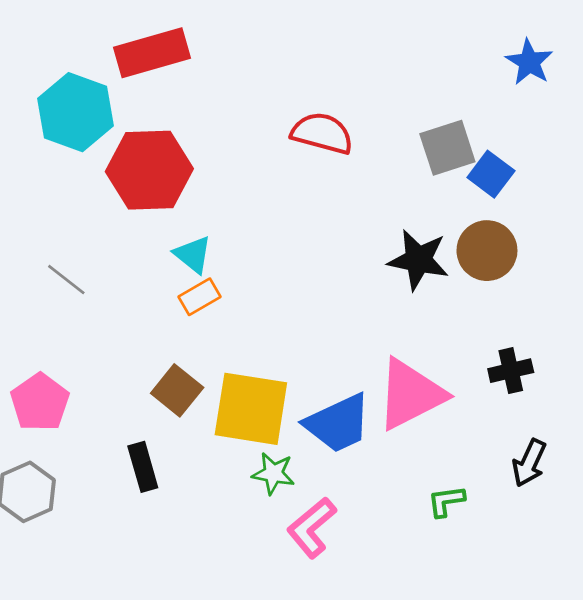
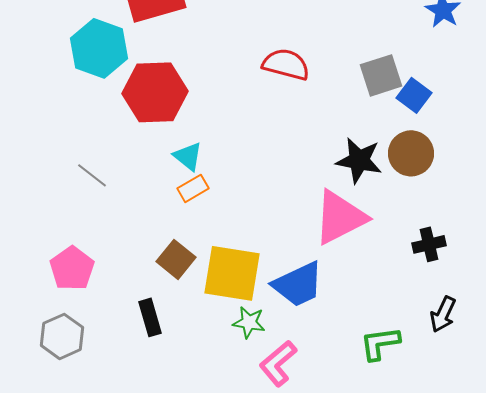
pink triangle: (410, 394) -> (340, 217), moved
green L-shape: (446, 501) -> (380, 343), size x1.4

